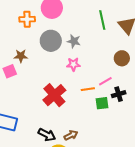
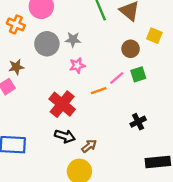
orange cross: (27, 19) -> (16, 24), turned 35
black cross: (119, 94) -> (138, 122), moved
green square: (102, 103) -> (138, 74), moved
black arrow: (47, 135) -> (65, 136), moved

